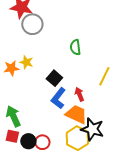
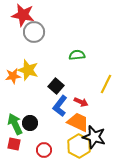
green semicircle: (75, 47) -> (77, 55), turned 91
yellow star: (26, 62) -> (28, 70), size x1.5
red arrow: (79, 94) -> (81, 102), turned 136
black circle: (28, 141) -> (30, 123), moved

